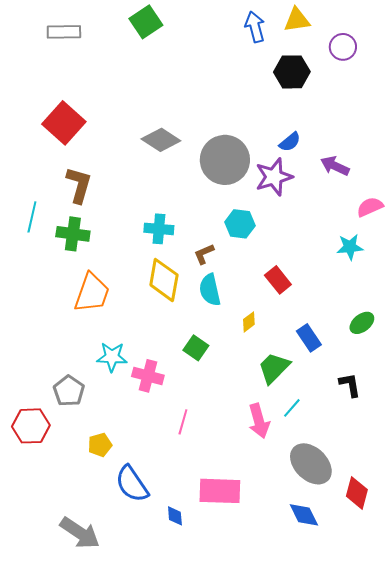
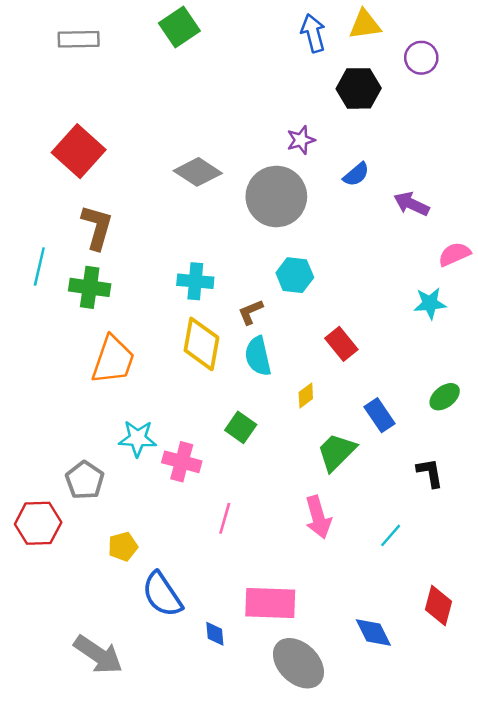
purple star: (274, 177) -> (301, 140), moved, size x0.6
cyan line: (292, 408) -> (391, 535), moved
gray ellipse: (311, 464) -> (298, 663), moved

